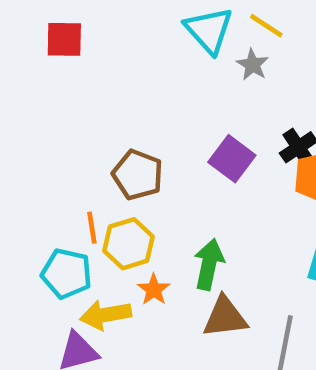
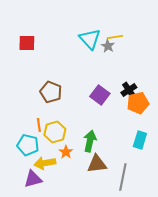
yellow line: (266, 26) -> (115, 37), turned -42
gray star: (252, 65) -> (108, 46), moved
brown pentagon: (138, 175) -> (51, 92), moved

